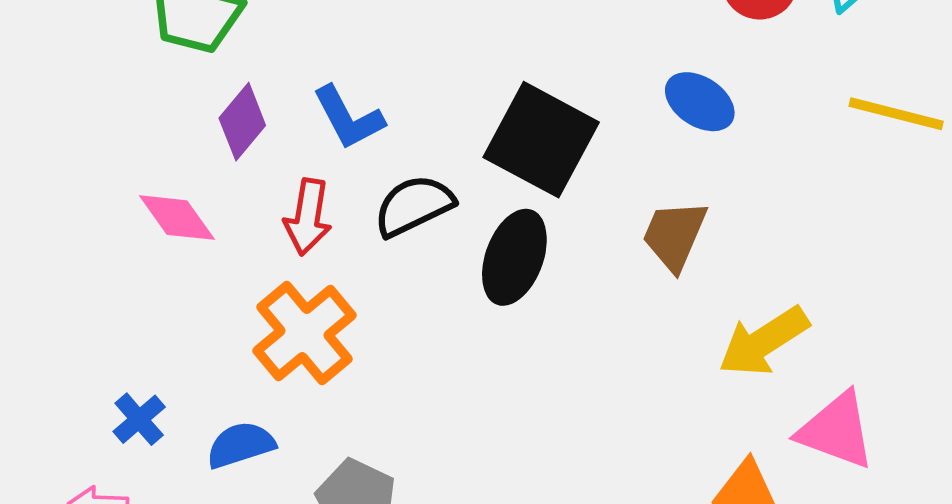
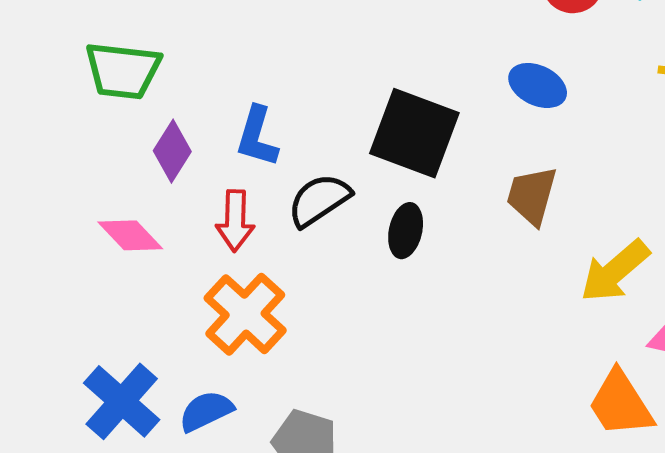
blue L-shape: (348, 118) -> (257, 137), turned 52
black ellipse: (514, 257) -> (406, 231), size x0.7
blue cross: (139, 419) -> (122, 401), size x1.8

